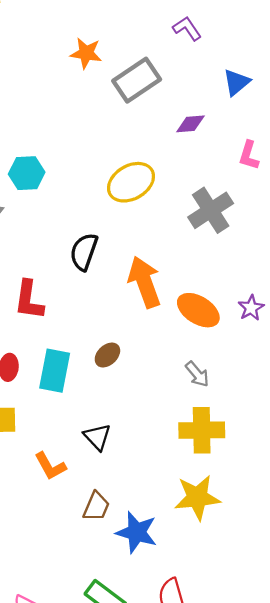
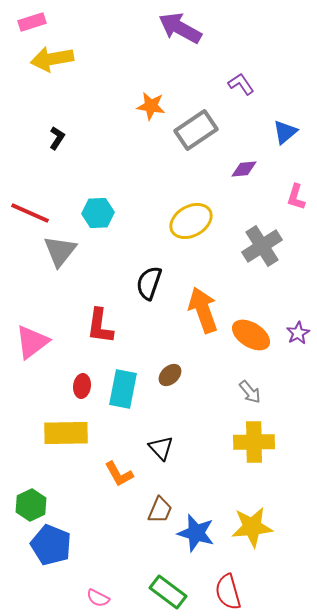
yellow star: (197, 498) -> (252, 527), moved

